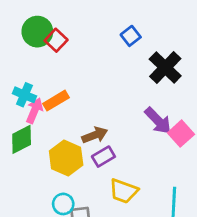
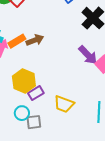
brown arrow: (95, 135) -> (35, 40), moved
purple rectangle: (103, 157) -> (36, 93), moved

